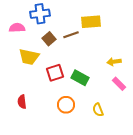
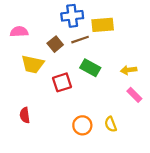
blue cross: (40, 14) -> (72, 16), moved
green rectangle: (80, 78) -> (90, 68), moved
orange circle: (66, 105) -> (82, 125), moved

